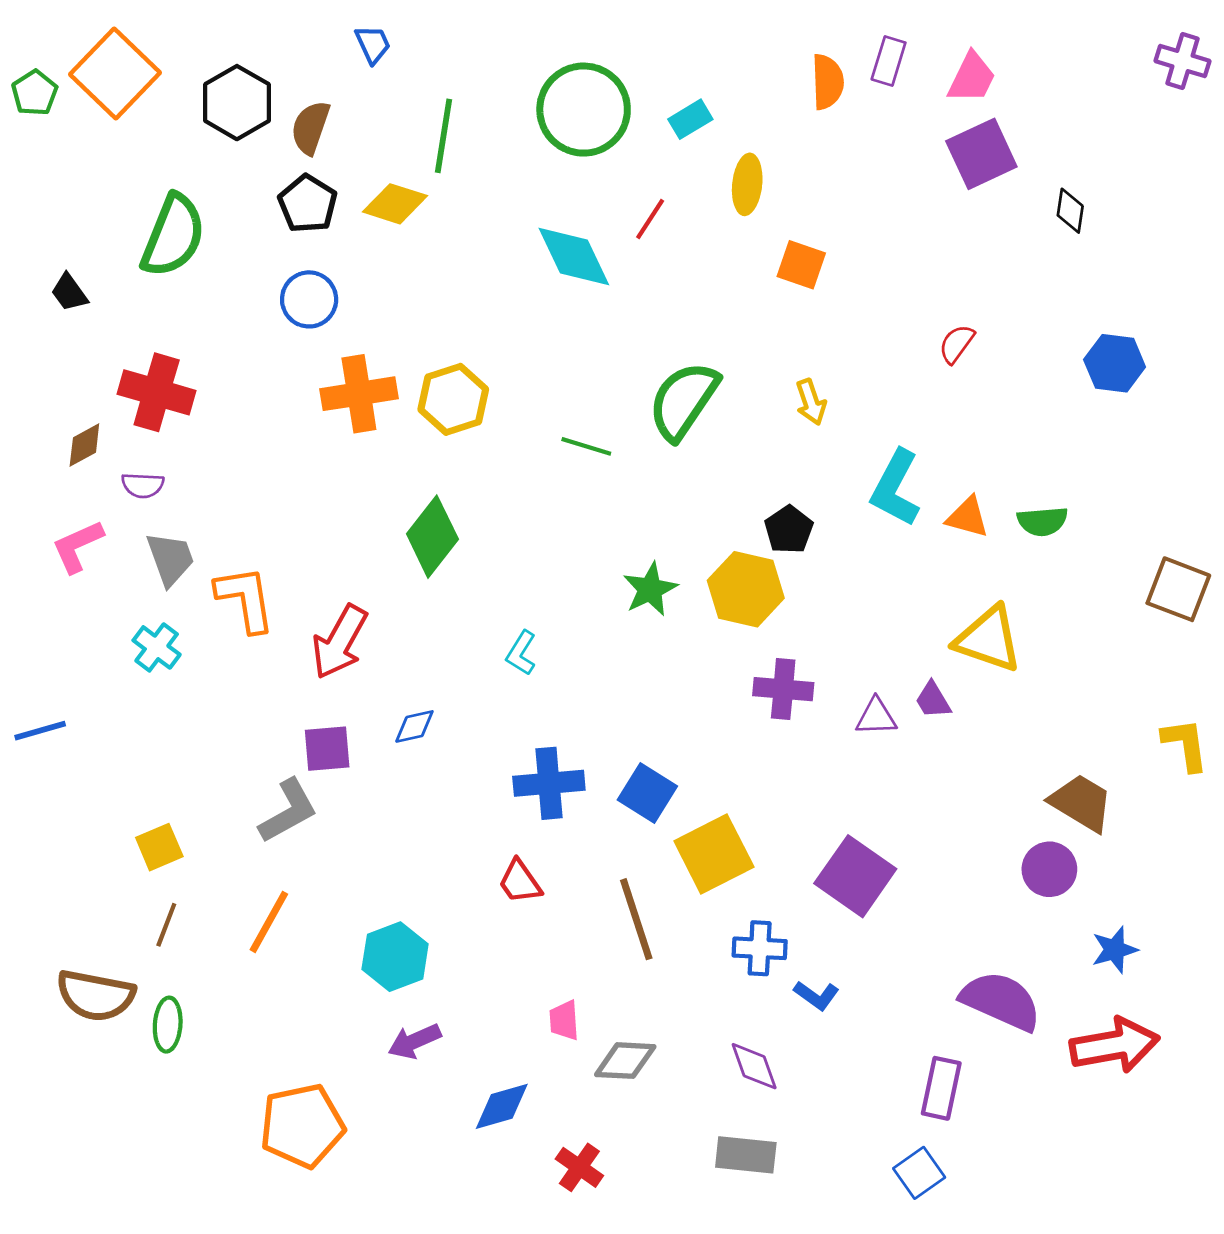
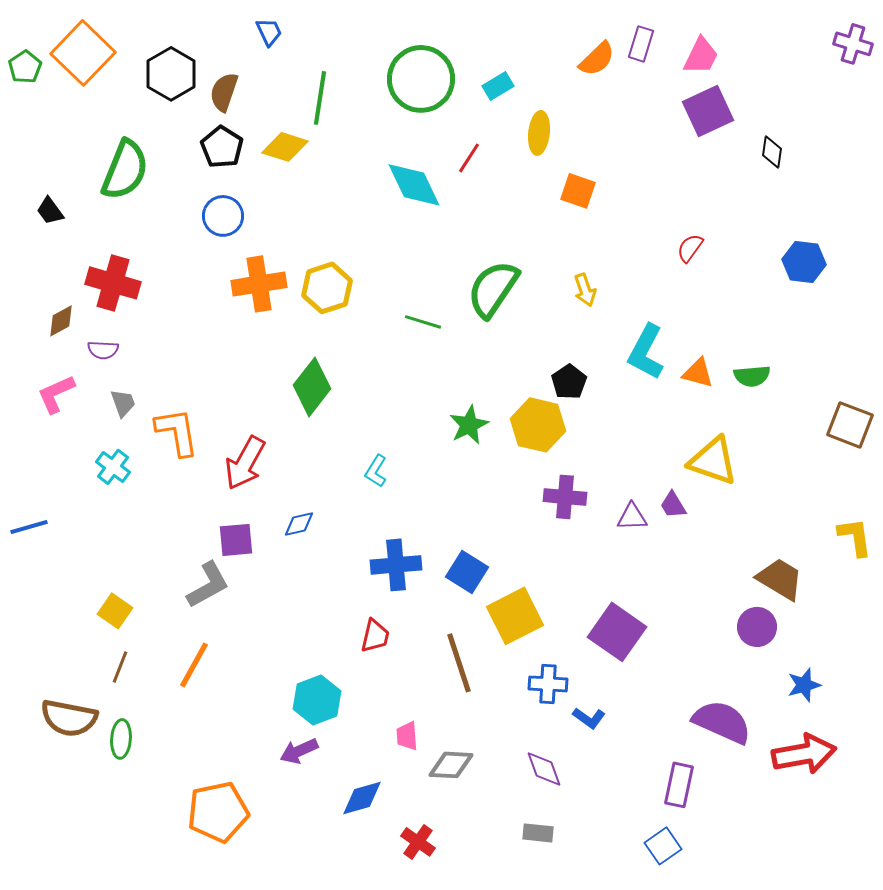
orange semicircle: (828, 82) -> (597, 59), turned 48
gray trapezoid: (170, 559) -> (123, 403), size x0.7
yellow square: (159, 847) -> (115, 611), turned -32
red trapezoid: (520, 882) -> (375, 636), turned -132
cyan hexagon: (395, 957) -> (317, 700), moved
gray rectangle: (746, 1155) -> (538, 833), size x0.7

